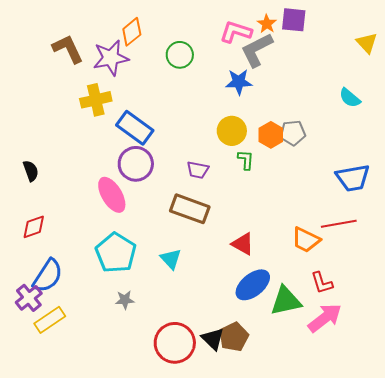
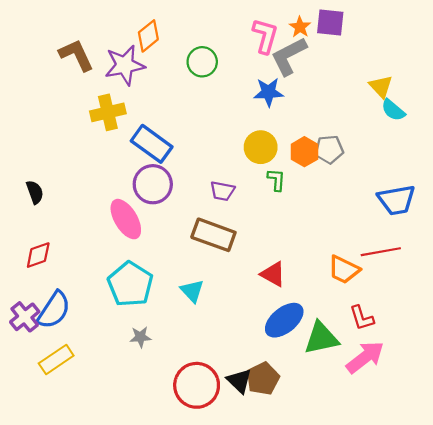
pink L-shape: (236, 32) -> (265, 36), turned 88
yellow triangle: (367, 43) -> (381, 86), moved
purple cross: (29, 298) -> (25, 317), moved

